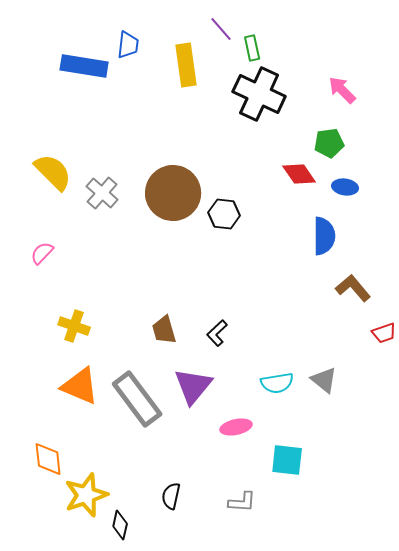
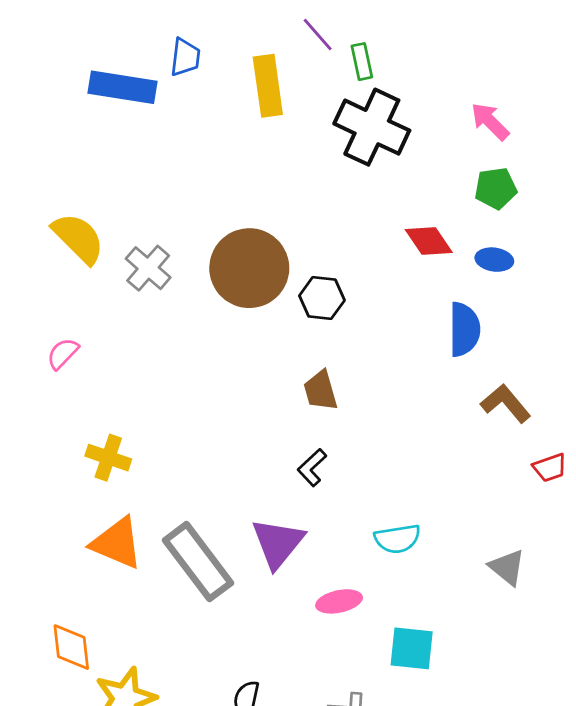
green pentagon: (329, 143) -> (496, 188), moved
brown trapezoid: (164, 330) -> (321, 391), moved
gray triangle: (324, 380) -> (507, 567), moved

